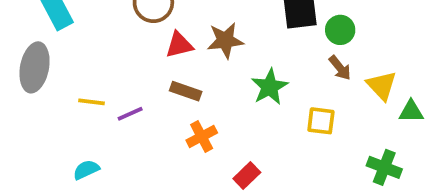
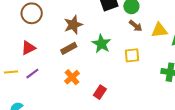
red triangle: (179, 45) -> (28, 48), moved
yellow triangle: (382, 86) -> (159, 30), turned -42
brown rectangle: (186, 91) -> (69, 48), moved, turned -35

